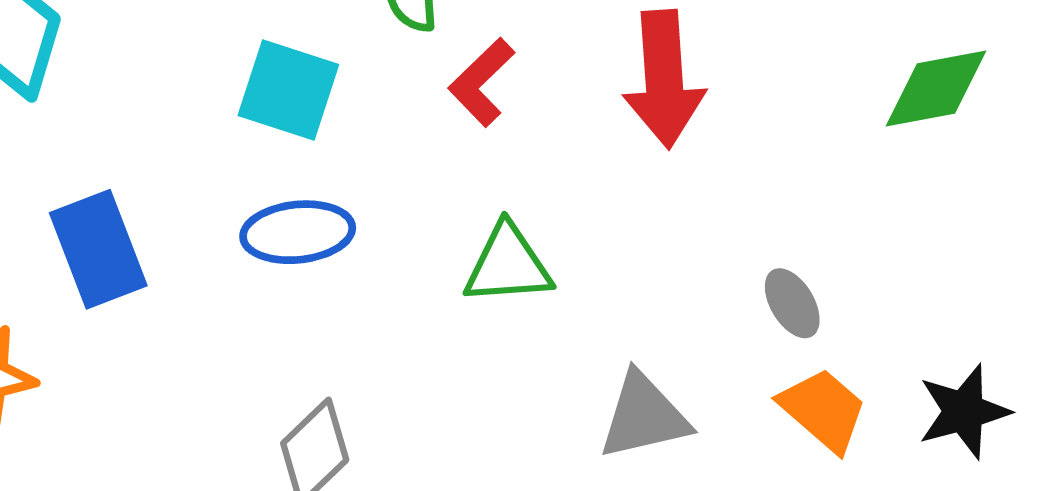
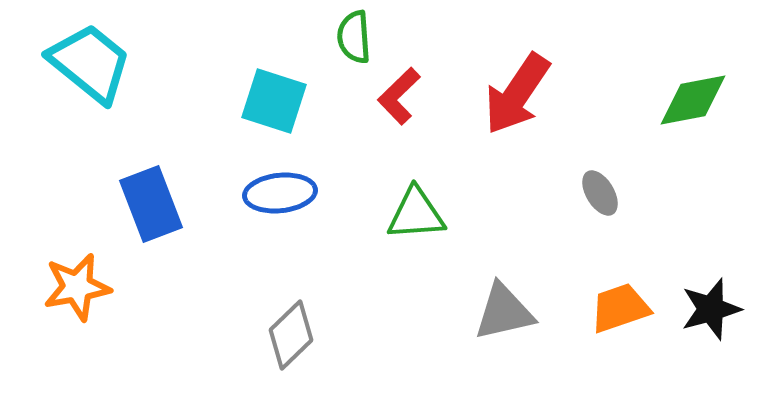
red arrow: (664, 79) -> (517, 94), turned 38
gray ellipse: (792, 303) -> (600, 193), moved
orange trapezoid: (823, 410) -> (620, 308), turned -60

